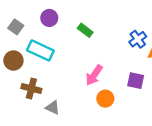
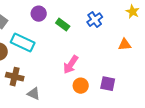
purple circle: (49, 18) -> (39, 14), moved
blue cross: (138, 39) -> (95, 20), moved
purple square: (136, 81) -> (108, 84), moved

